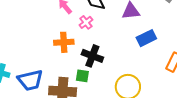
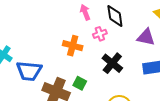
black cross: (92, 56) -> (112, 63), moved

